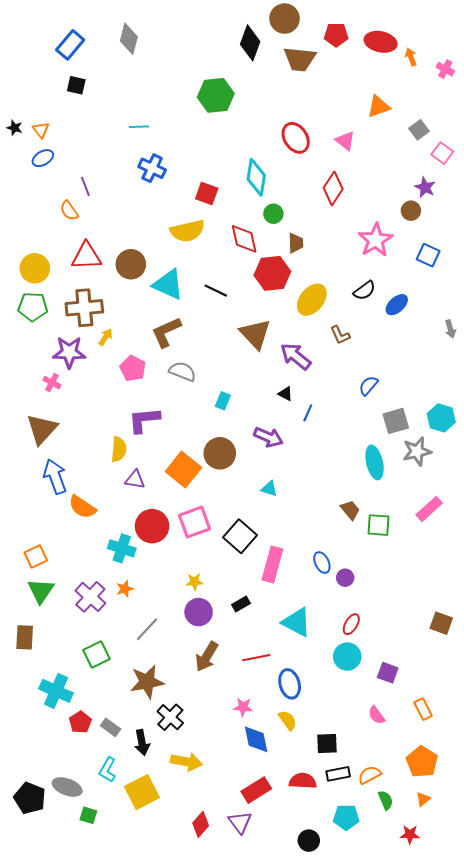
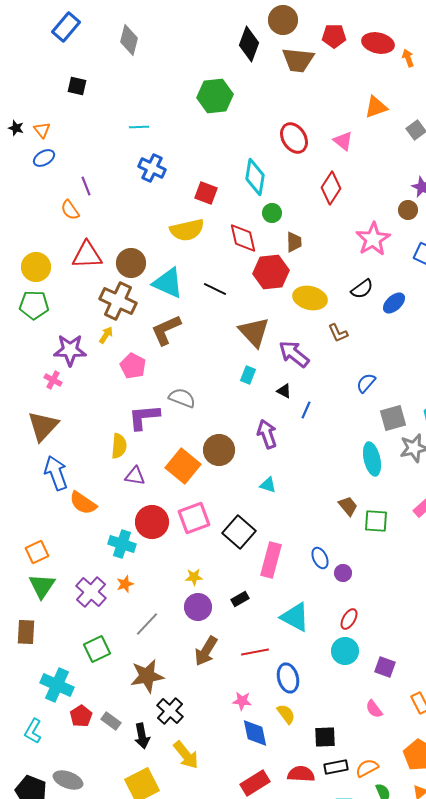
blue rectangle: (70, 45) -> (66, 27), moved
yellow ellipse: (312, 300) -> (310, 298), turned 64
brown cross: (84, 308) -> (118, 301), moved, turned 30
gray semicircle: (182, 371) -> (182, 398), moved
cyan rectangle: (223, 401) -> (248, 375), moved
purple arrow: (268, 437) -> (267, 434), turned -132
yellow arrow: (186, 762) -> (186, 755), turned 40
cyan L-shape: (108, 770) -> (33, 731), moved

